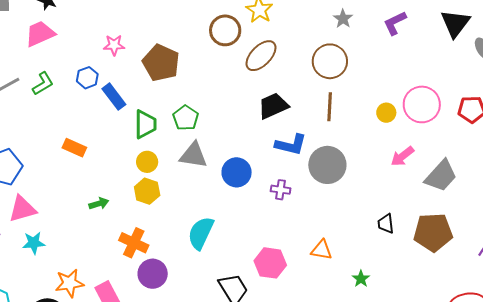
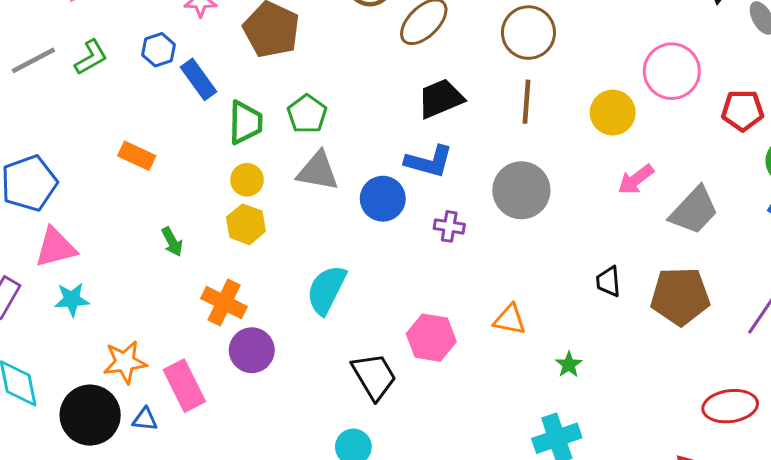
pink circle: (422, 104) -> (672, 71), moved
yellow circle: (386, 113) -> (613, 113), size x1.5
blue L-shape: (291, 145) -> (429, 161), moved
green arrow: (99, 204) -> (172, 242), turned 78

